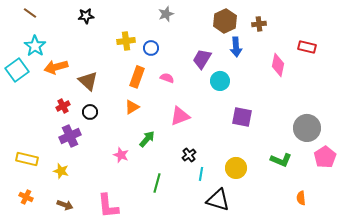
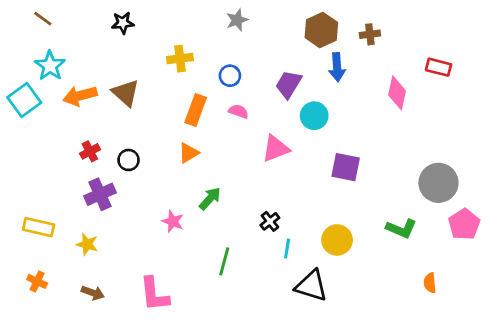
blue circle: (151, 48) -> (230, 76), moved
brown triangle: (88, 81) -> (126, 93), moved
pink triangle: (180, 116) -> (276, 149), moved

